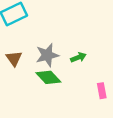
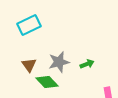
green diamond: (48, 77) -> (47, 82), moved

